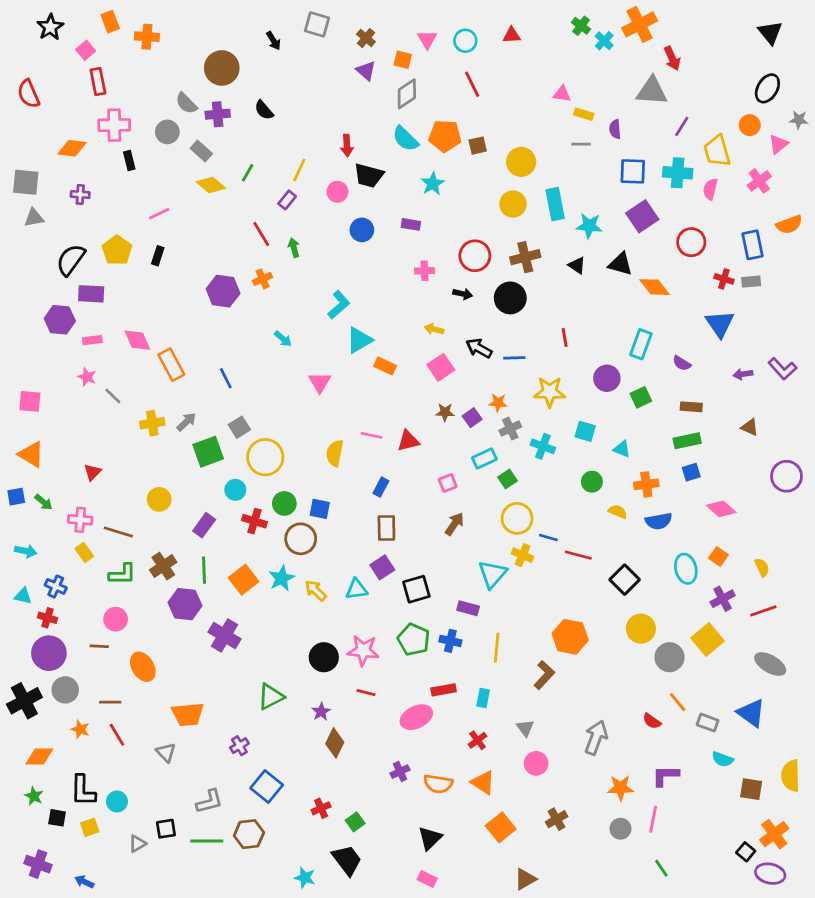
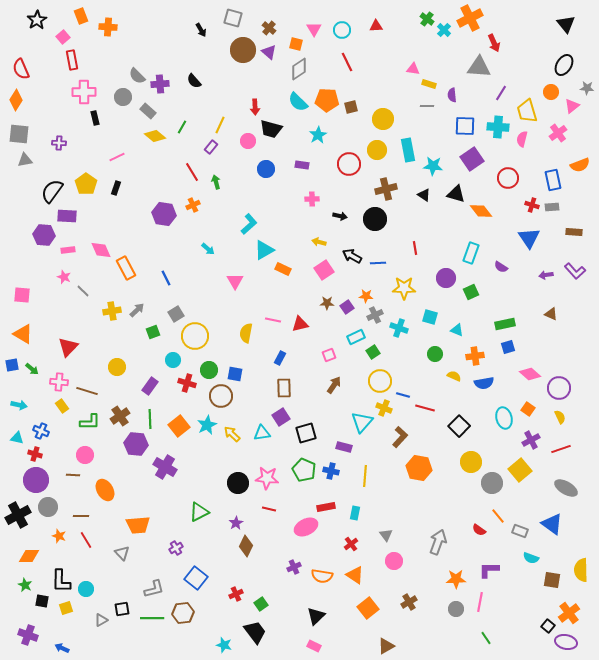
brown circle: (222, 68) -> (243, 50), moved
orange diamond: (72, 148) -> (16, 100), moved, turned -65
red circle: (475, 256) -> (349, 164), moved
brown rectangle: (691, 407) -> (574, 232), moved
green square: (208, 452) -> (153, 332), size x0.6
red triangle: (92, 472) -> (68, 347), size x1.5
purple circle: (787, 476) -> (559, 388), moved
brown L-shape: (544, 675) -> (400, 437), moved

